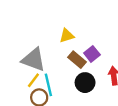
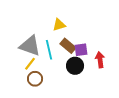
purple square: (92, 54) -> (81, 50), moved, turned 32
cyan line: (48, 85) -> (49, 50), moved

